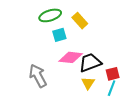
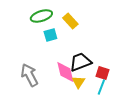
pink diamond: (71, 57) -> (65, 72), moved, turned 70
red square: (113, 74) -> (102, 73), turned 32

